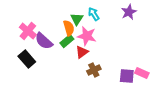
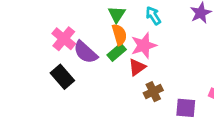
green triangle: (77, 19) -> (117, 14), moved
pink star: (87, 36) -> (144, 45), turned -30
purple square: (127, 76) -> (186, 108), moved

